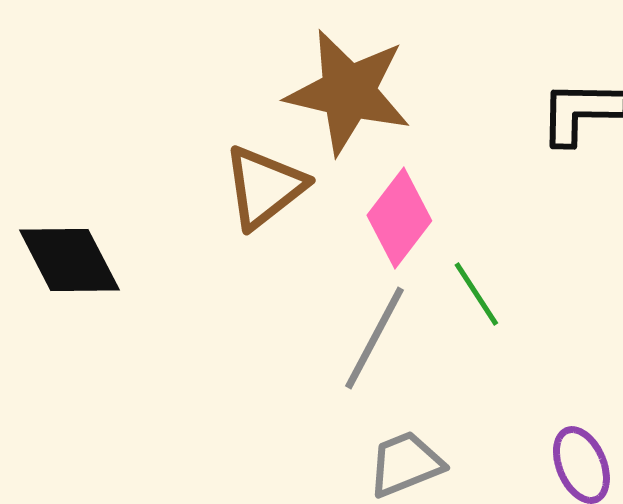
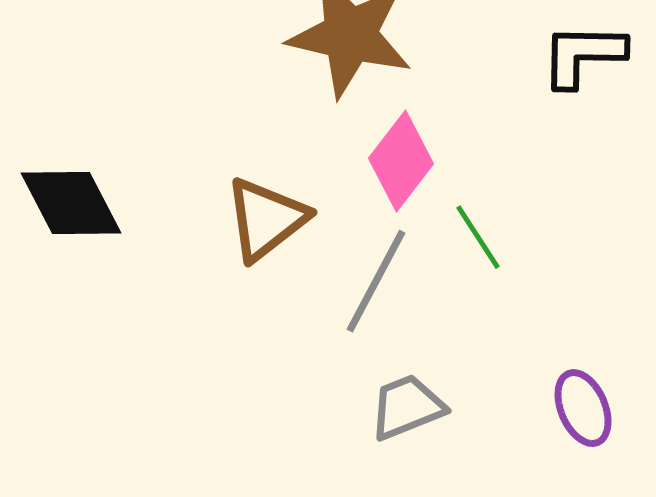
brown triangle: (264, 187) -> (266, 219), moved

